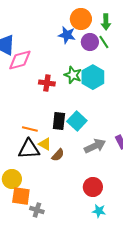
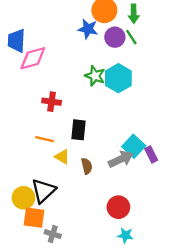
red cross: (47, 83) -> (52, 102), moved
cyan square: (77, 121) -> (134, 146), moved
black triangle: (29, 149) -> (43, 191), moved, turned -40
brown semicircle: (58, 155) -> (87, 166), moved, turned -56

